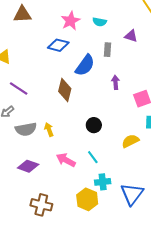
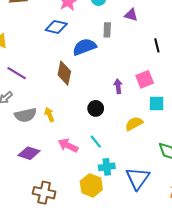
blue semicircle: (85, 65) -> (84, 47), turned -145
purple arrow: (115, 82) -> (118, 86), moved

